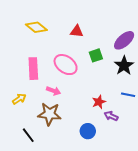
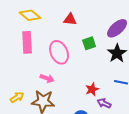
pink ellipse: (66, 65) -> (59, 52), turned 30
pink rectangle: (33, 69) -> (27, 42), moved
yellow arrow: (19, 99) -> (17, 97), moved

